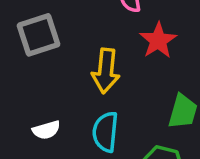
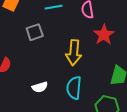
gray square: (39, 35) -> (35, 32), size x0.7

